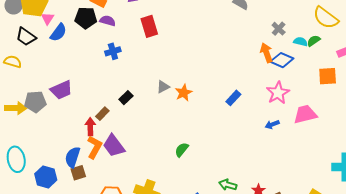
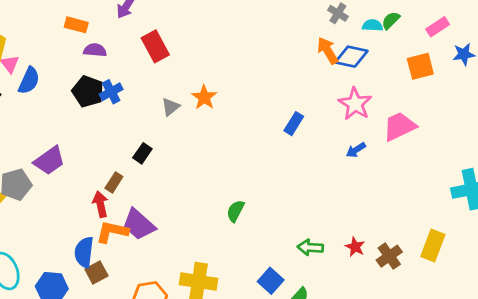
black pentagon: (86, 18) -> (88, 91), moved, turned 30
gray triangle: (163, 87) -> (171, 107), moved
orange star: (184, 93) -> (204, 97), moved
orange L-shape: (95, 147) -> (112, 232), turned -95

